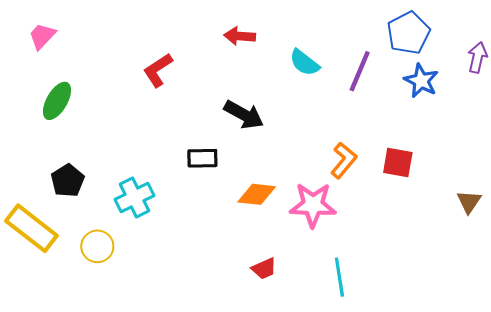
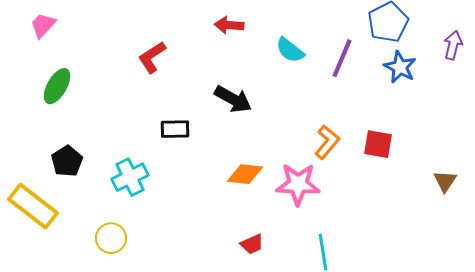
black rectangle: (202, 158) -> (175, 129), moved
yellow circle: (97, 246) -> (111, 238), moved

